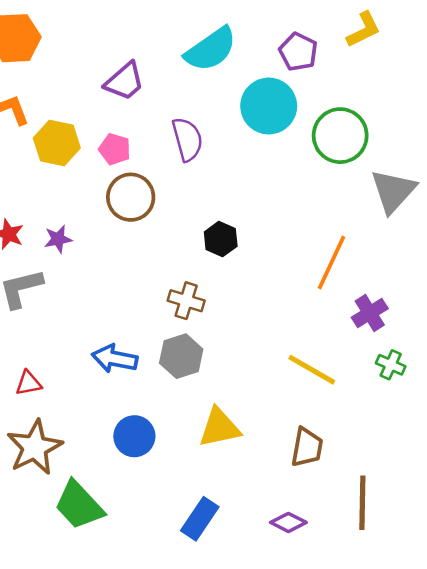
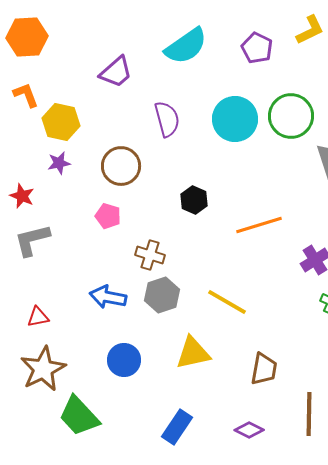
cyan circle: (269, 106) -> (235, 119), moved
pink pentagon: (115, 149) -> (108, 216), moved
purple star: (58, 239) -> (59, 163), moved
orange line: (332, 262) -> (259, 225), moved, turned 48
brown cross: (186, 301) -> (150, 255), moved
yellow line: (312, 370) -> (227, 302), moved

